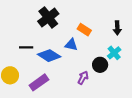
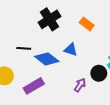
orange rectangle: (84, 30) -> (87, 24), moved

